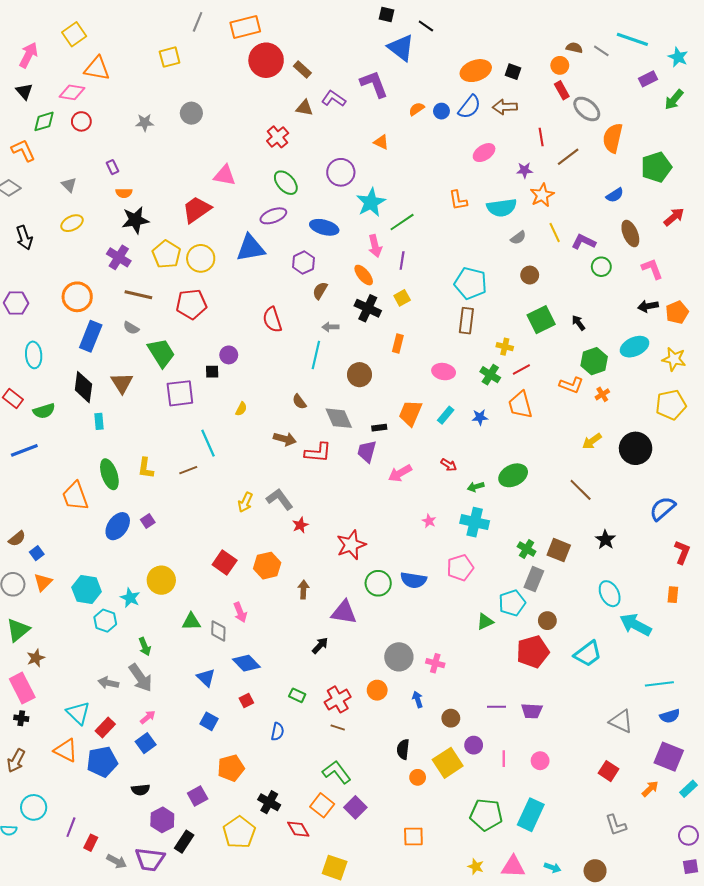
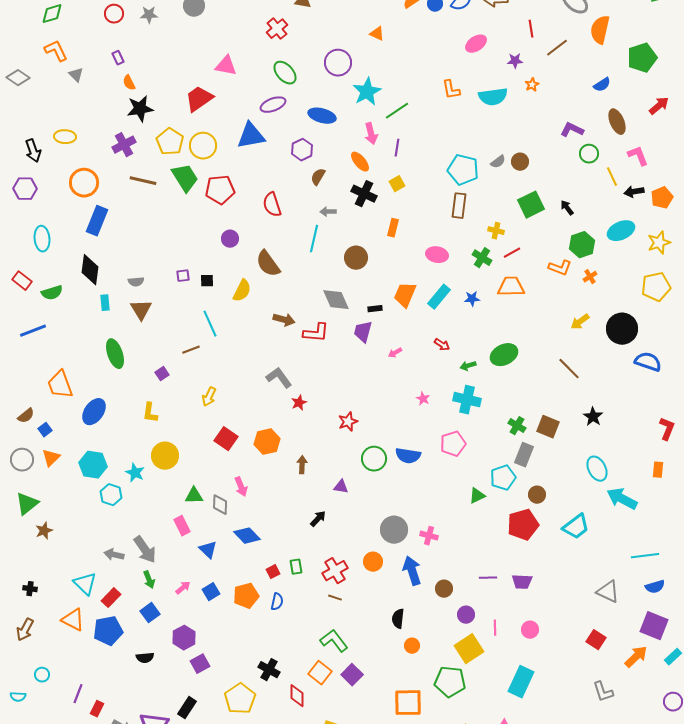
red circle: (81, 121) -> (114, 14), moved
orange L-shape: (23, 150) -> (56, 51), moved
orange semicircle: (124, 193) -> (129, 83), turned 63
orange star: (542, 195) -> (532, 85), size x0.6
yellow ellipse: (72, 223) -> (65, 137), moved, turned 30
yellow line: (555, 232) -> (612, 177), moved
black arrow: (24, 238) -> (33, 151), moved
gray semicircle: (518, 238) -> (498, 162), moved
purple cross: (119, 257) -> (124, 145), turned 30
red pentagon: (191, 304) -> (220, 190), moved
gray semicircle: (131, 328) -> (136, 282), moved, turned -35
green trapezoid: (161, 353) -> (185, 178), moved
yellow star: (674, 359) -> (659, 243), turned -30
black square: (212, 372) -> (207, 281), moved
brown triangle: (122, 383) -> (141, 310), moved
purple square: (180, 393) -> (183, 276), size x0.5
brown semicircle: (299, 402) -> (268, 264), moved, size x1.8
orange trapezoid: (520, 405) -> (511, 287), turned 104
yellow semicircle: (241, 409) -> (242, 291), size x1.6
cyan rectangle: (446, 415) -> (439, 297), size x1.4
yellow L-shape: (146, 468) -> (150, 413), moved
pink arrow: (400, 473) -> (395, 353), size x0.6
orange trapezoid: (75, 496) -> (60, 385), moved
yellow arrow: (245, 502) -> (209, 397), moved
blue semicircle: (663, 509) -> (648, 362), moved, turned 60
purple square: (148, 521) -> (162, 374), moved
blue ellipse: (118, 526) -> (94, 412), moved
red star: (351, 545) -> (348, 422), size x0.7
purple triangle: (344, 612) -> (341, 487), size x0.6
green arrow: (145, 647) -> (149, 580), moved
pink rectangle: (22, 688) -> (182, 526), moved, size x0.7
green rectangle: (297, 695) -> (296, 567), turned 56
blue arrow: (418, 699) -> (412, 571), size x1.8
red square: (246, 701) -> (273, 572), moved
pink arrow: (148, 717) -> (183, 588), moved
blue square: (209, 721) -> (211, 592), turned 30
yellow square: (448, 763) -> (469, 649), moved
orange pentagon: (231, 768) -> (246, 596), moved
orange arrow: (650, 789) -> (636, 657), size x1.4
cyan circle: (34, 807) -> (42, 675), size x0.6
green pentagon: (486, 815) -> (450, 682), moved
purple hexagon: (162, 820) -> (184, 638), moved
red diamond: (298, 829) -> (297, 696), turned 30
orange square: (413, 836) -> (408, 703), size x1.4

